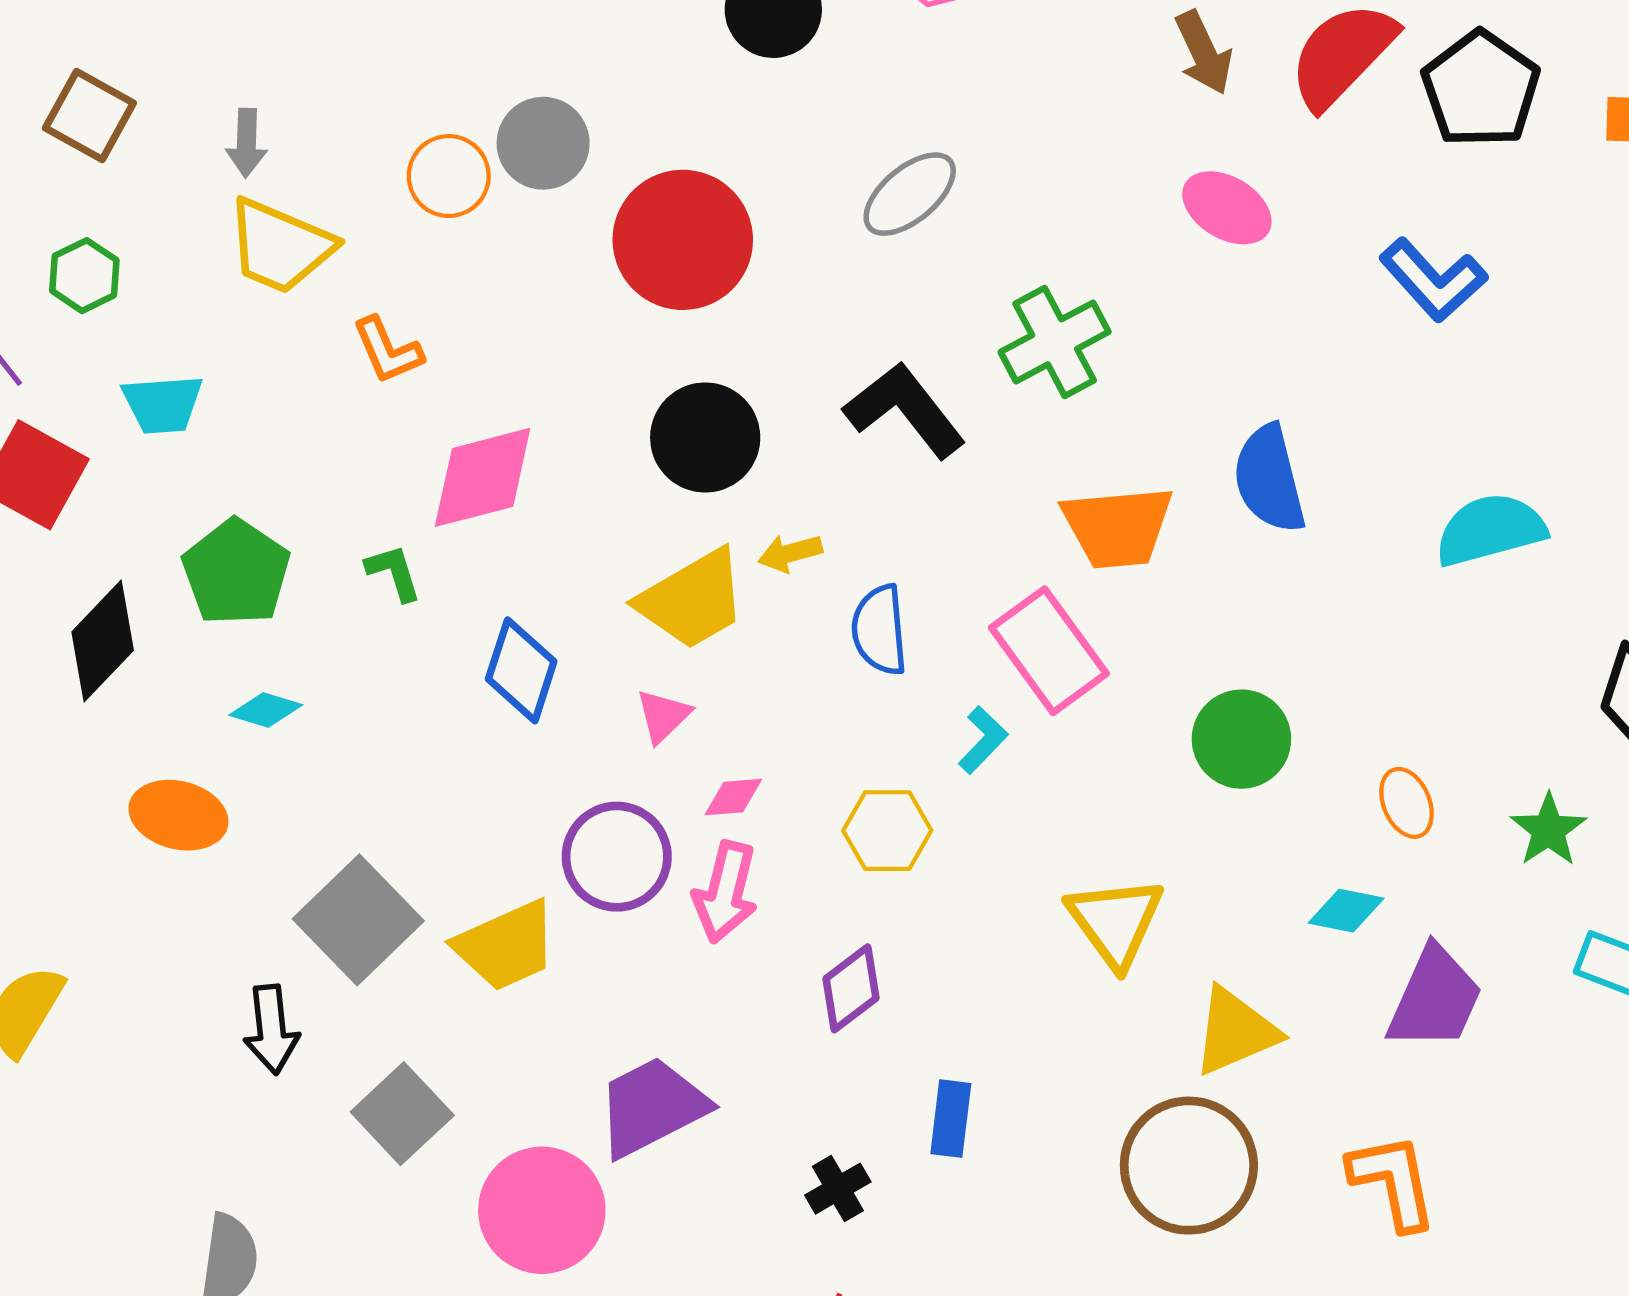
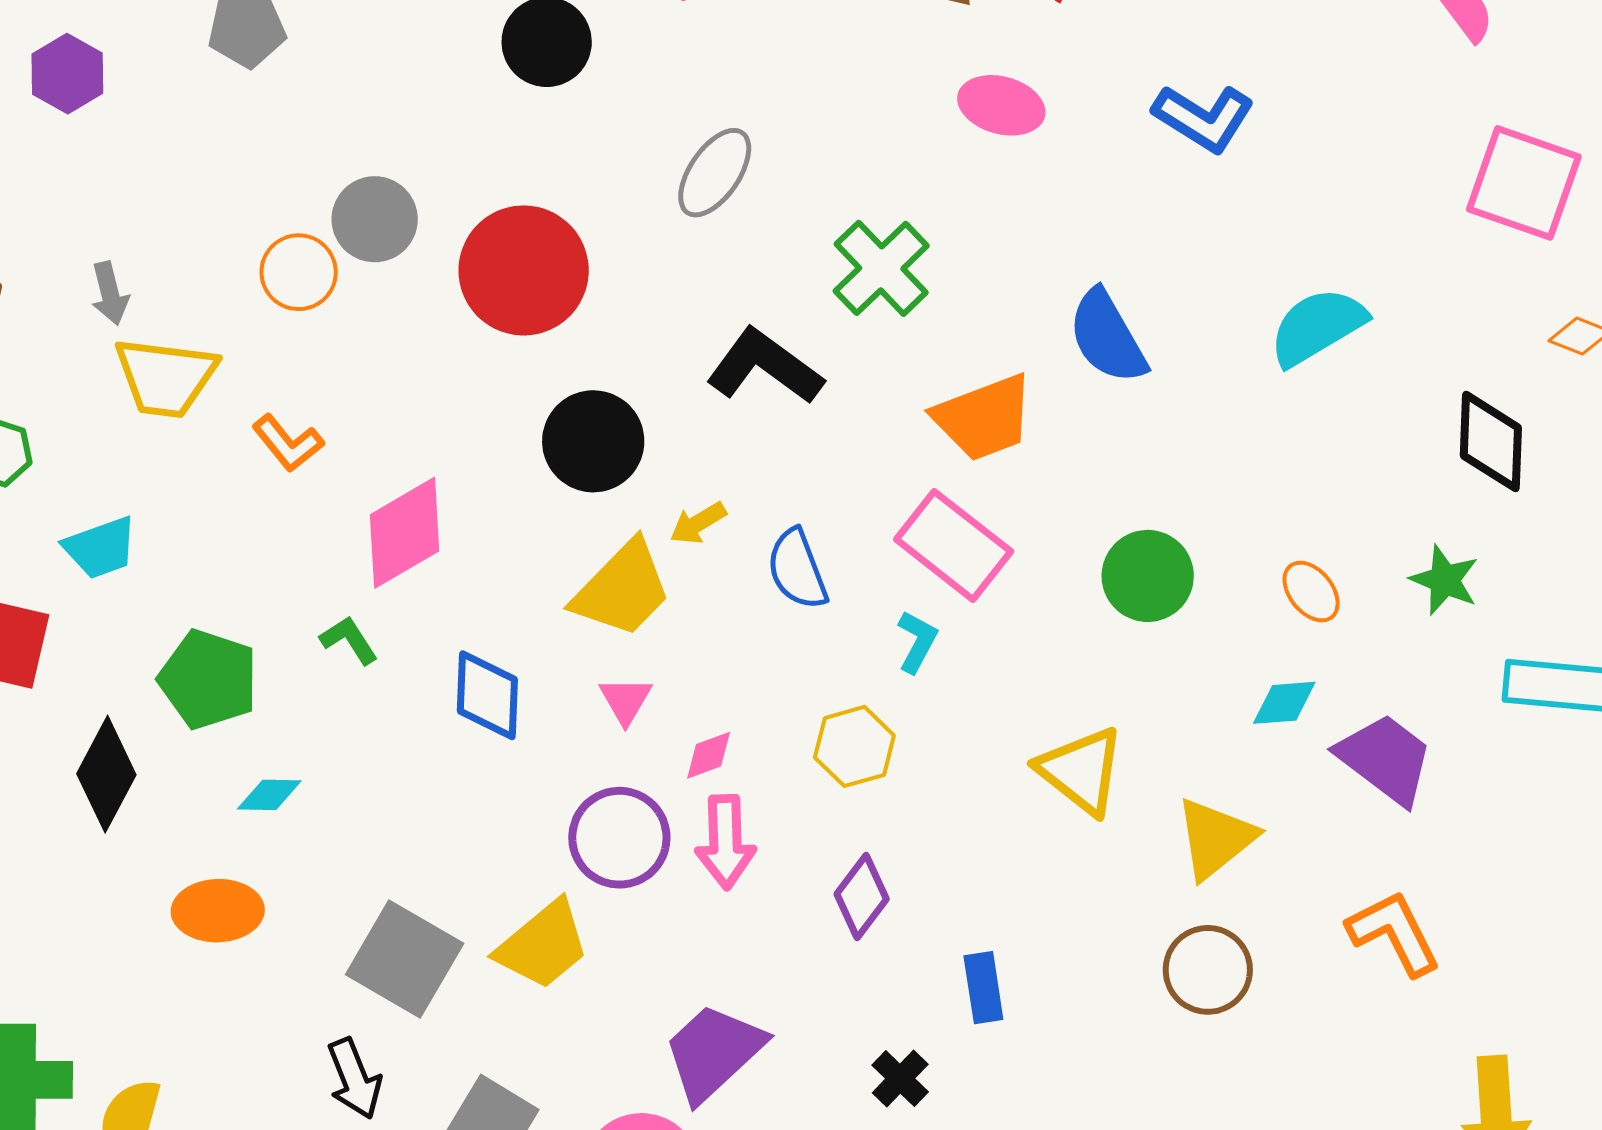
purple trapezoid: (1435, 998) -> (1385, 759), turned -61
brown circle: (1189, 1166) -> (1208, 970), size x0.7

